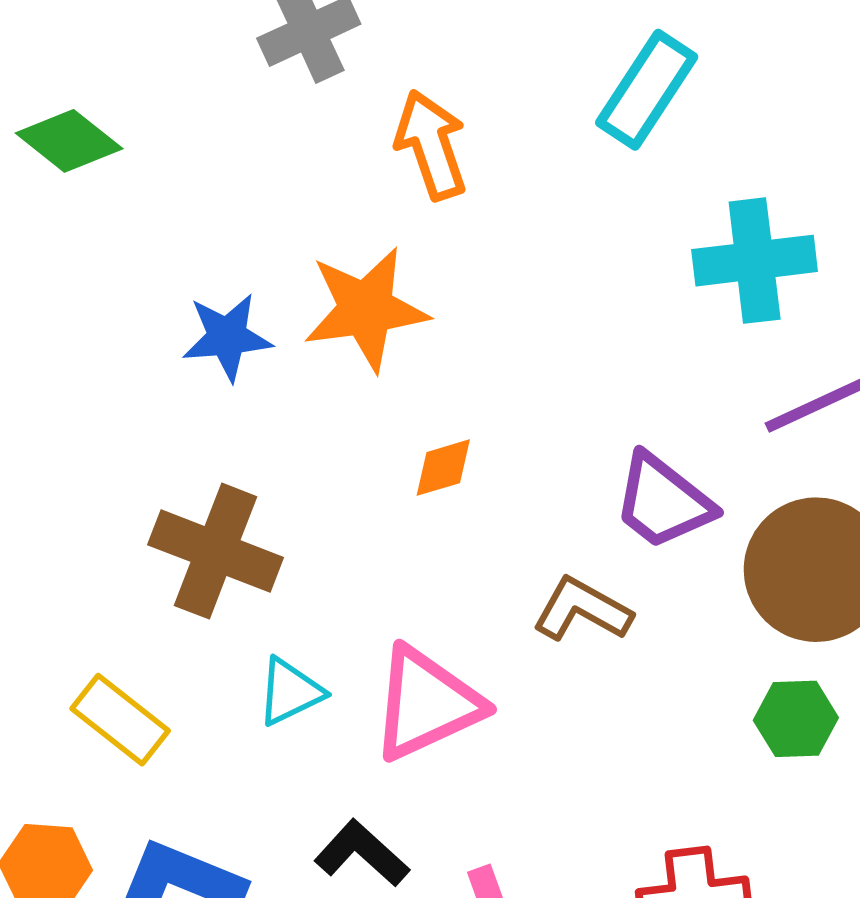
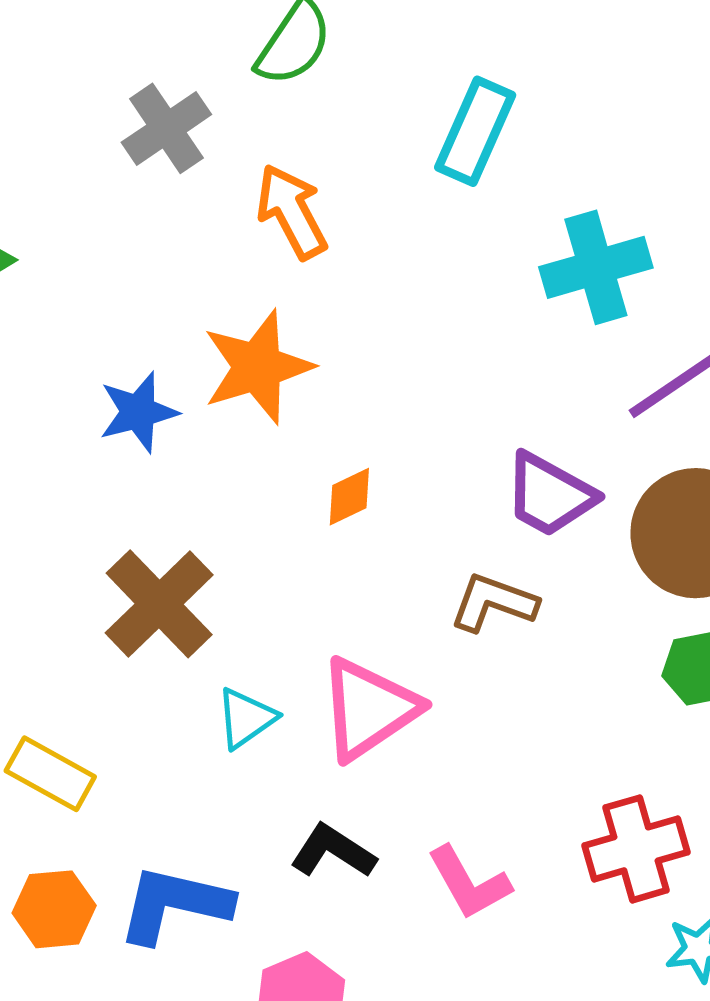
brown cross: (216, 551) -> (159, 604), turned 34
yellow rectangle: (120, 720) -> (50, 774), moved

